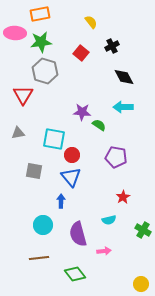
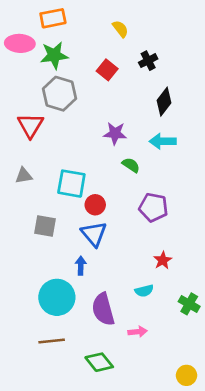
black diamond: (124, 77) -> (164, 102), turned 65
purple star: (82, 112) -> (115, 133), moved
cyan circle: (43, 225) -> (57, 297), size x1.4

